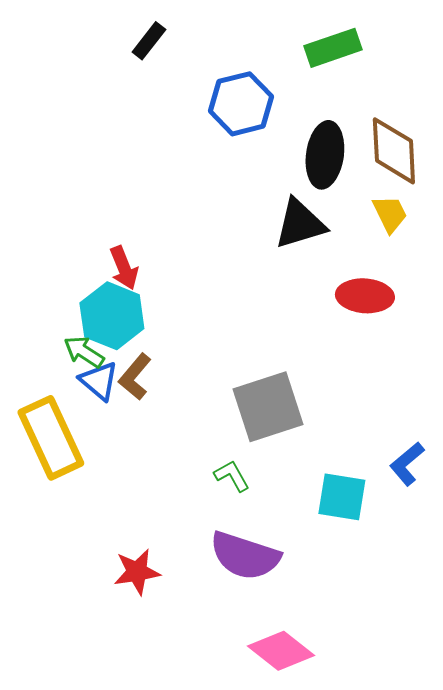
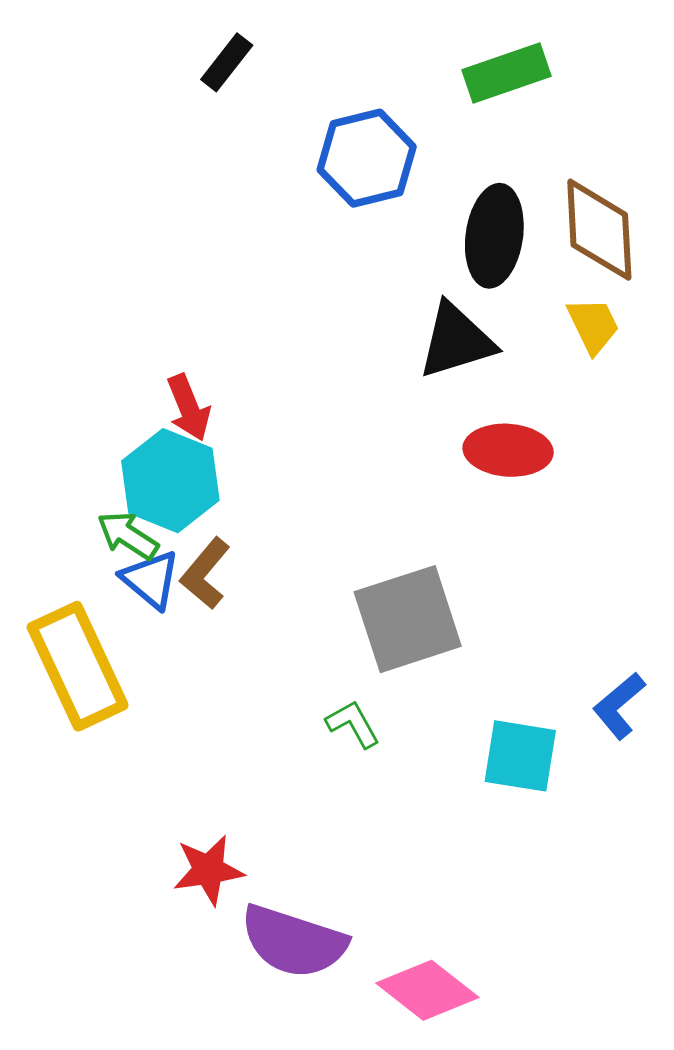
red ellipse: (365, 296) -> (508, 450), moved
purple semicircle: (245, 556) -> (294, 941), moved

